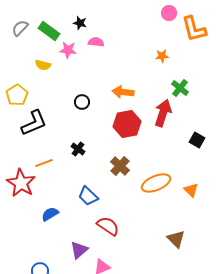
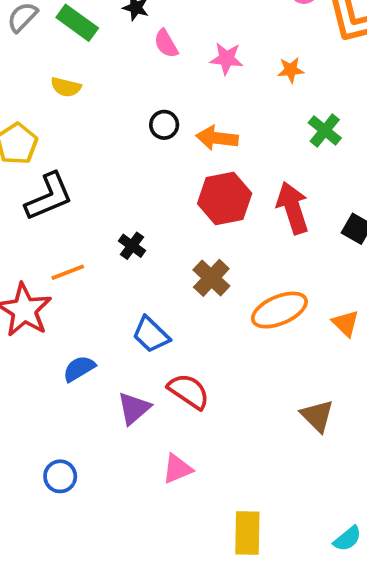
pink semicircle: (96, 42) -> (166, 44), turned -126
pink star: (68, 50) -> (226, 59), moved
black circle: (82, 102) -> (164, 125), moved
red arrow: (163, 113) -> (293, 208), moved, turned -36
purple triangle: (79, 250) -> (134, 408), moved

